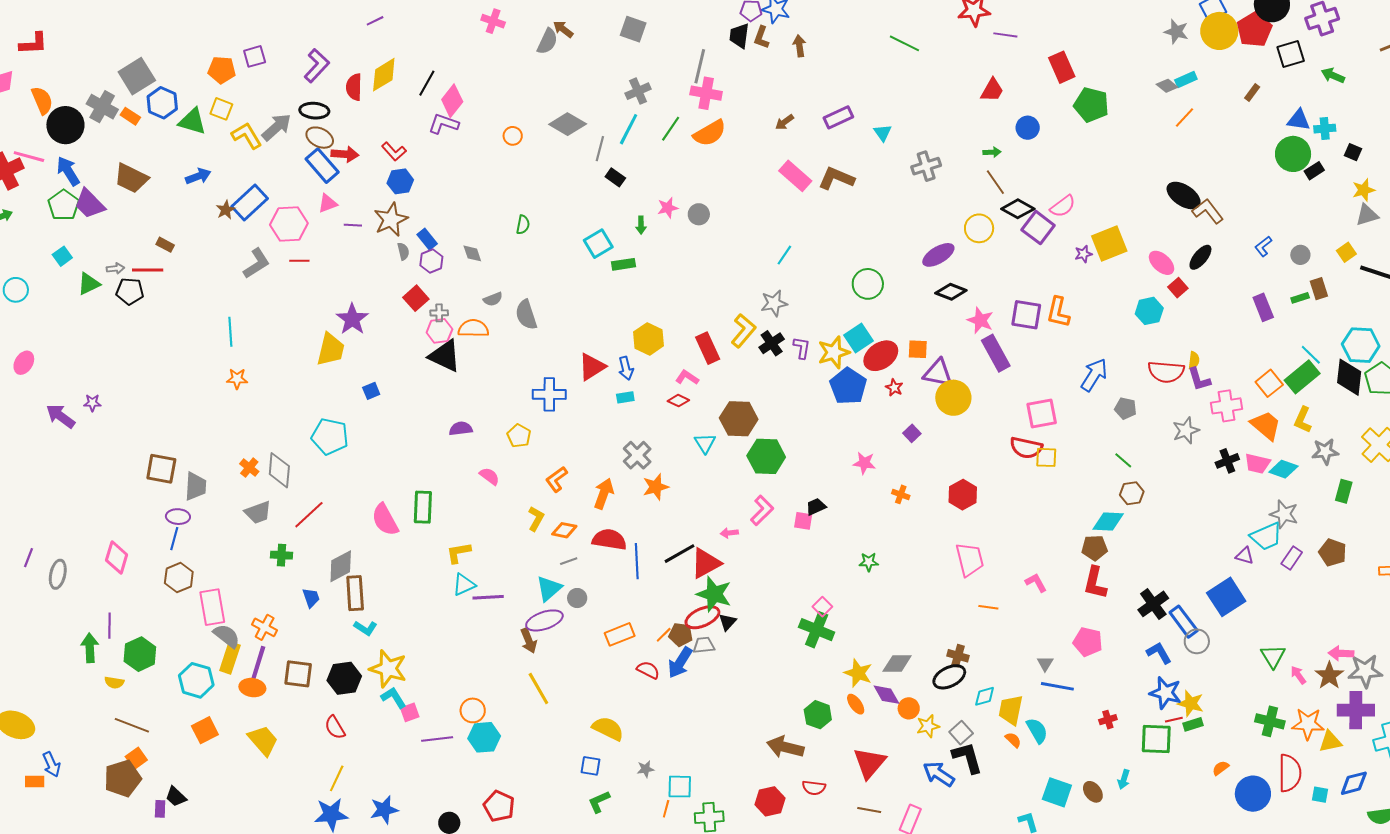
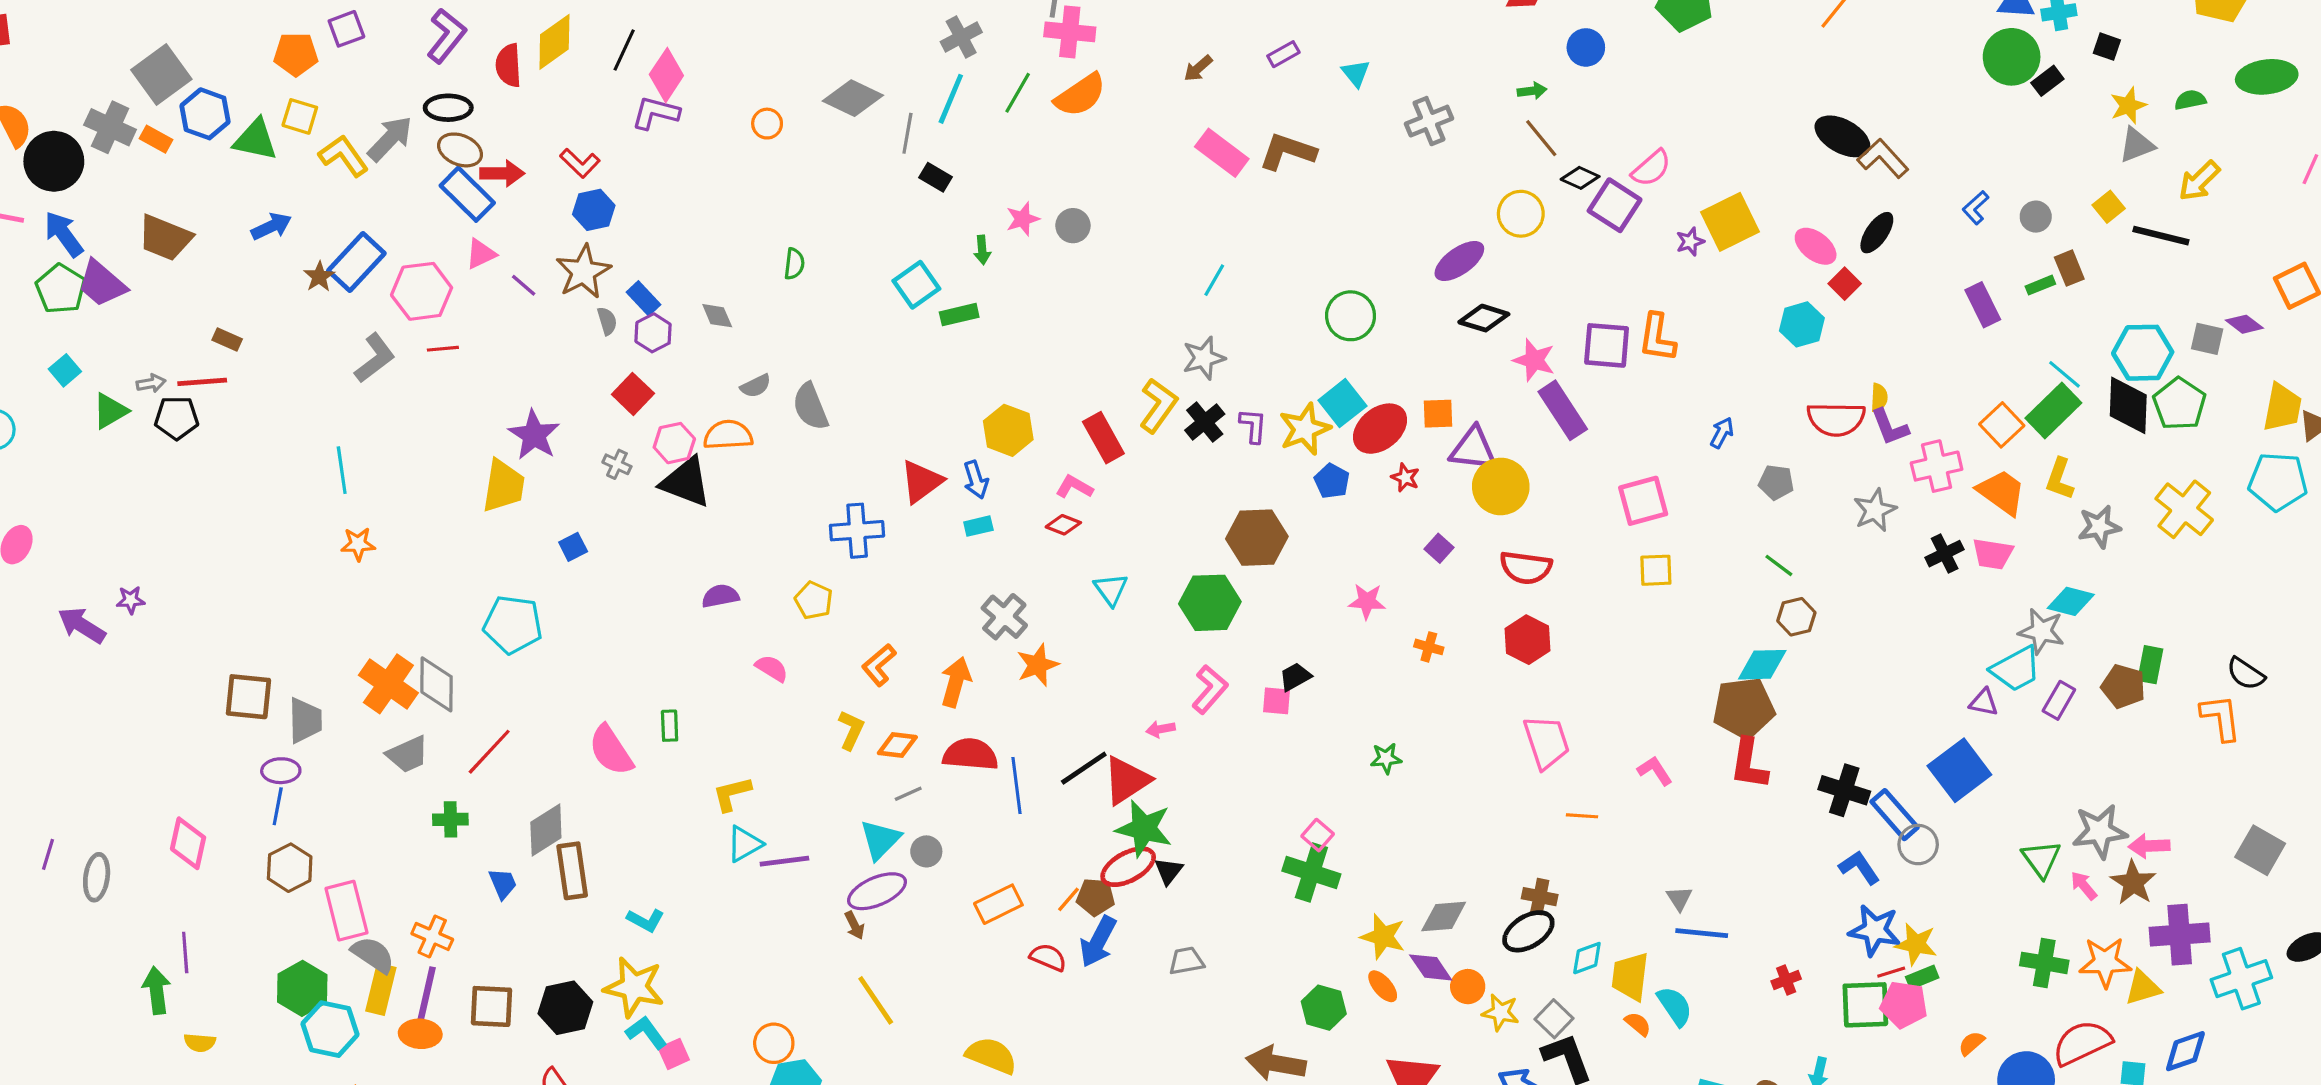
purple rectangle: (838, 117) -> (1283, 54), size x0.7
black diamond: (1018, 209) -> (1580, 178), size x0.7
purple line: (353, 225) -> (524, 285), turned 42
gray cross: (439, 313) -> (617, 464), moved, turned 30
blue arrow: (1094, 375) -> (1722, 433), size x0.6
blue pentagon: (848, 386) -> (1332, 481), size x0.6
brown hexagon: (739, 419) -> (1257, 538), moved
red semicircle: (1026, 448) -> (1526, 568), moved
orange cross: (249, 468) -> (388, 684), size x1.8
cyan diamond: (1283, 469) -> (2071, 601), moved
green rectangle: (1344, 491) -> (2150, 665), moved
green rectangle: (423, 507) -> (670, 726), size x0.6
brown pentagon: (1094, 548) -> (1744, 708), size x1.5
black cross: (1153, 604) -> (1844, 790), turned -32
cyan L-shape: (366, 628) -> (646, 920), moved
brown arrow: (529, 641) -> (854, 925), size x0.7
pink pentagon: (1088, 642) -> (1904, 1005), moved
gray trapezoid: (704, 645) -> (1186, 961), moved
green hexagon: (140, 654) -> (302, 988), moved
gray star: (1365, 671) -> (2100, 831), moved
yellow star: (928, 726) -> (1501, 1012), turned 30
red semicircle: (1290, 773) -> (2082, 1043), turned -111

